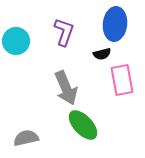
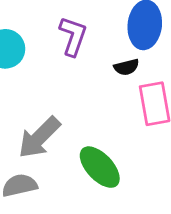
gray arrow: (66, 88) -> (39, 138), moved, turned 68

